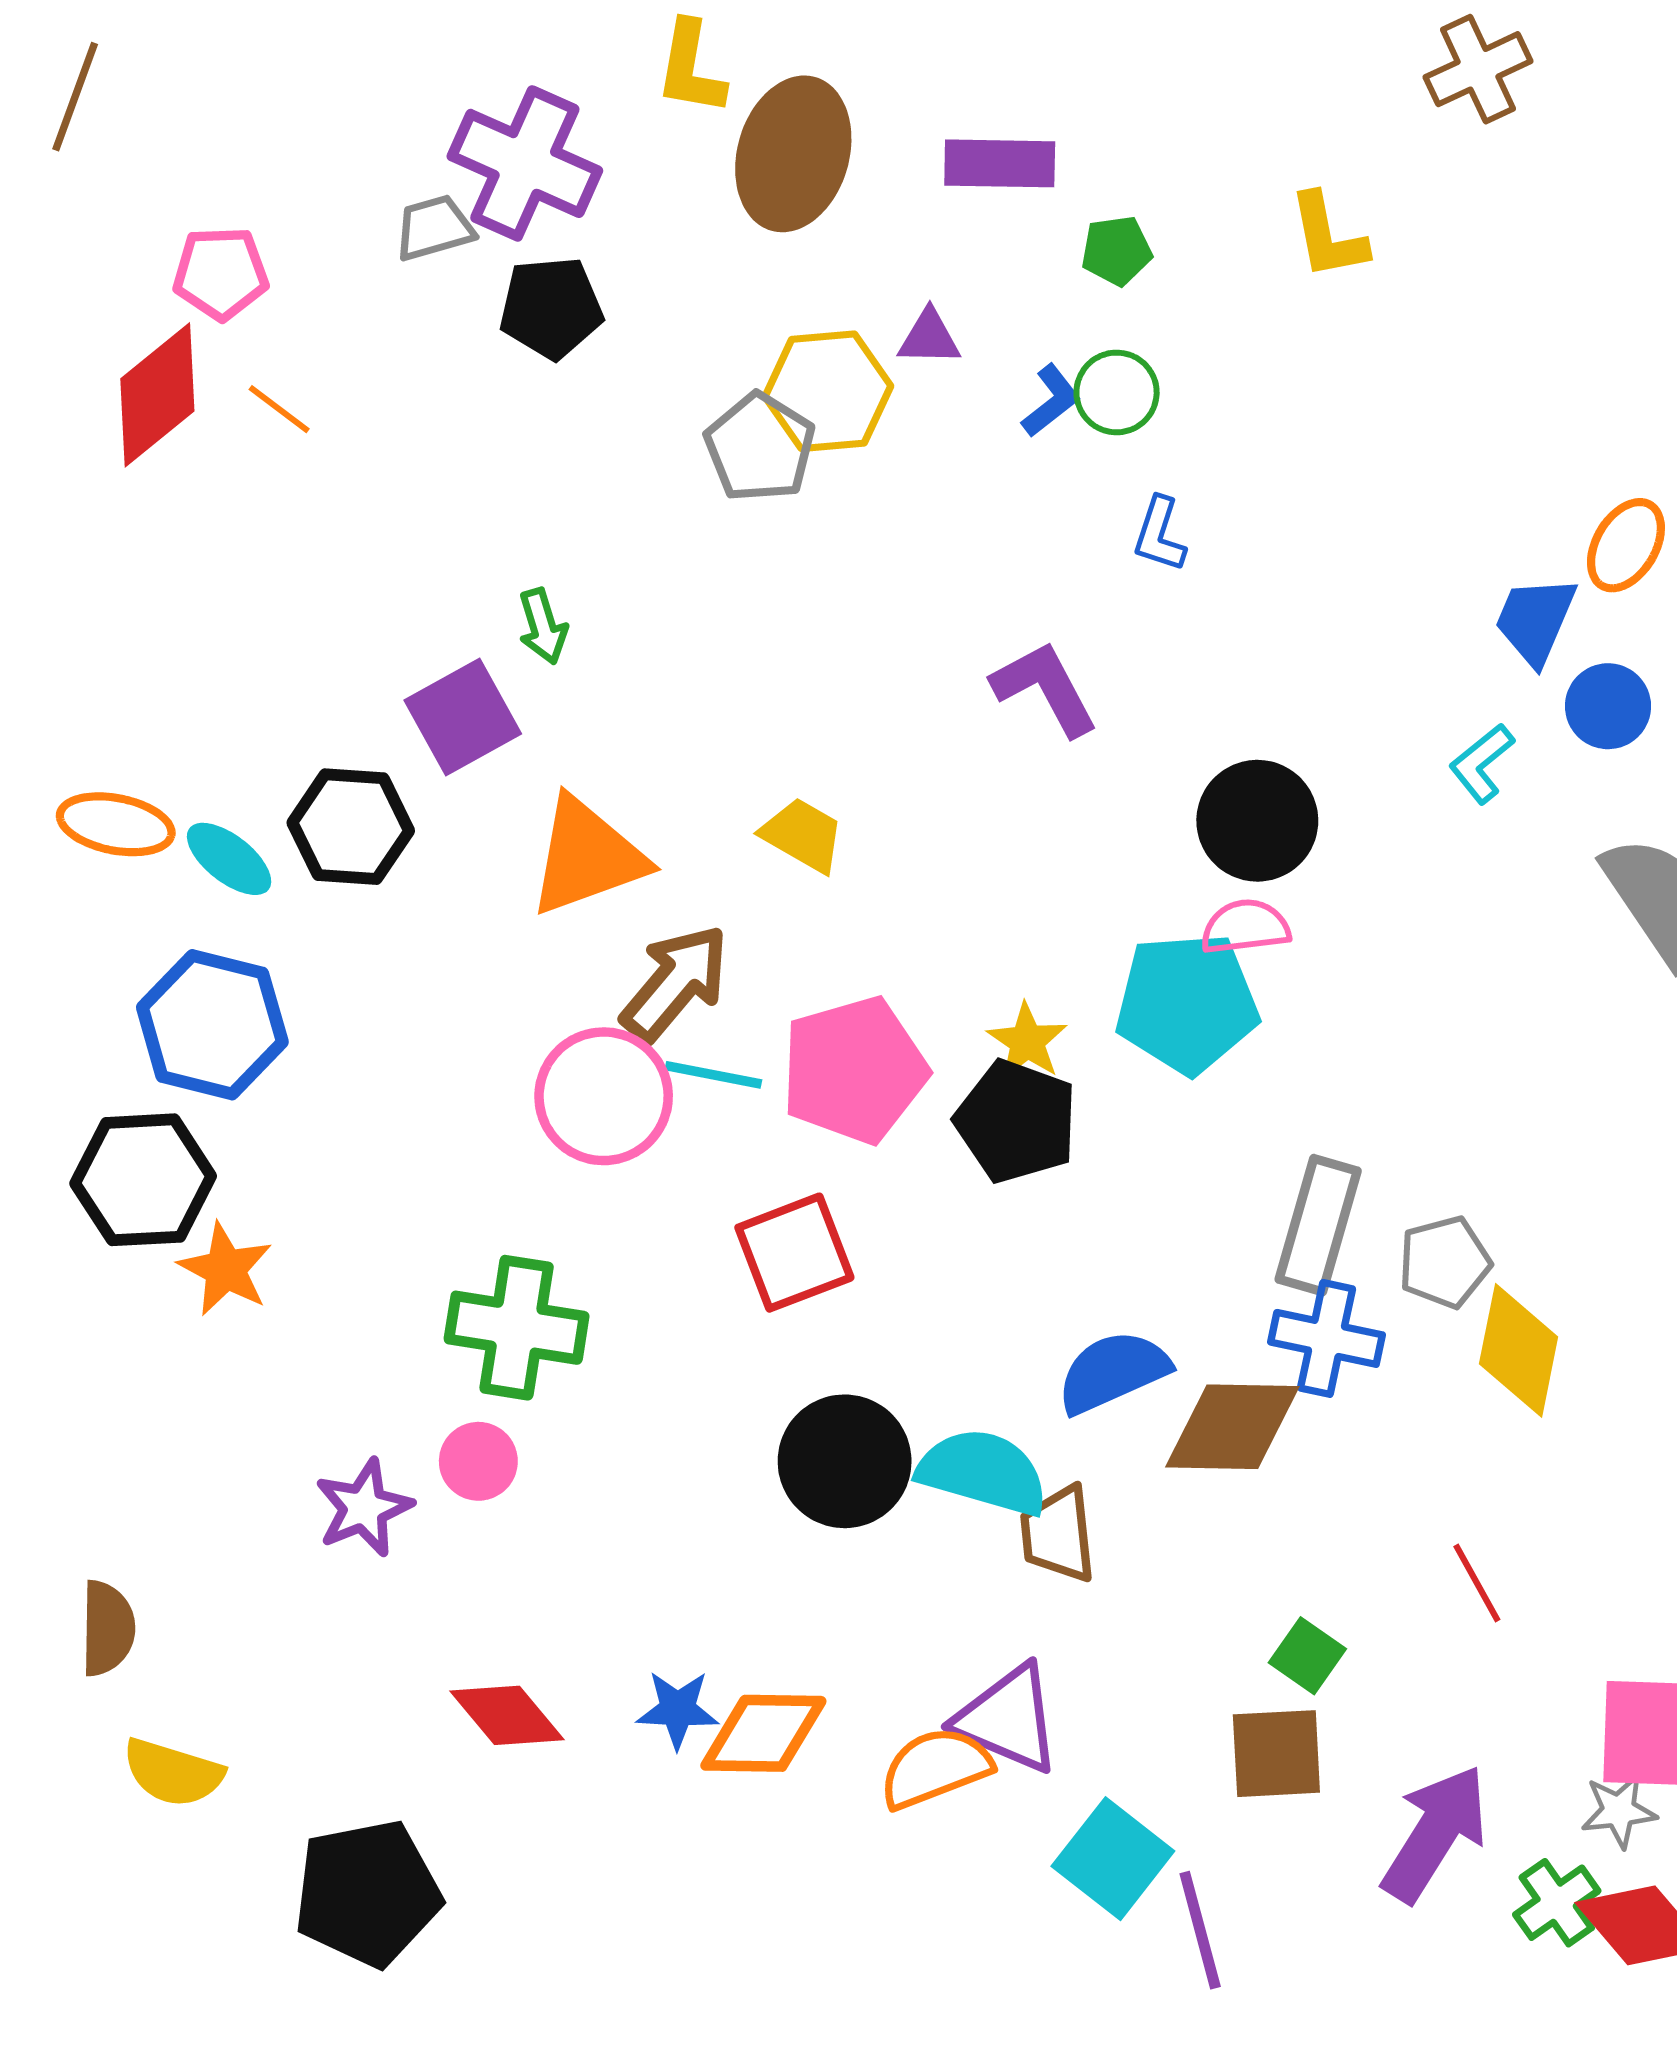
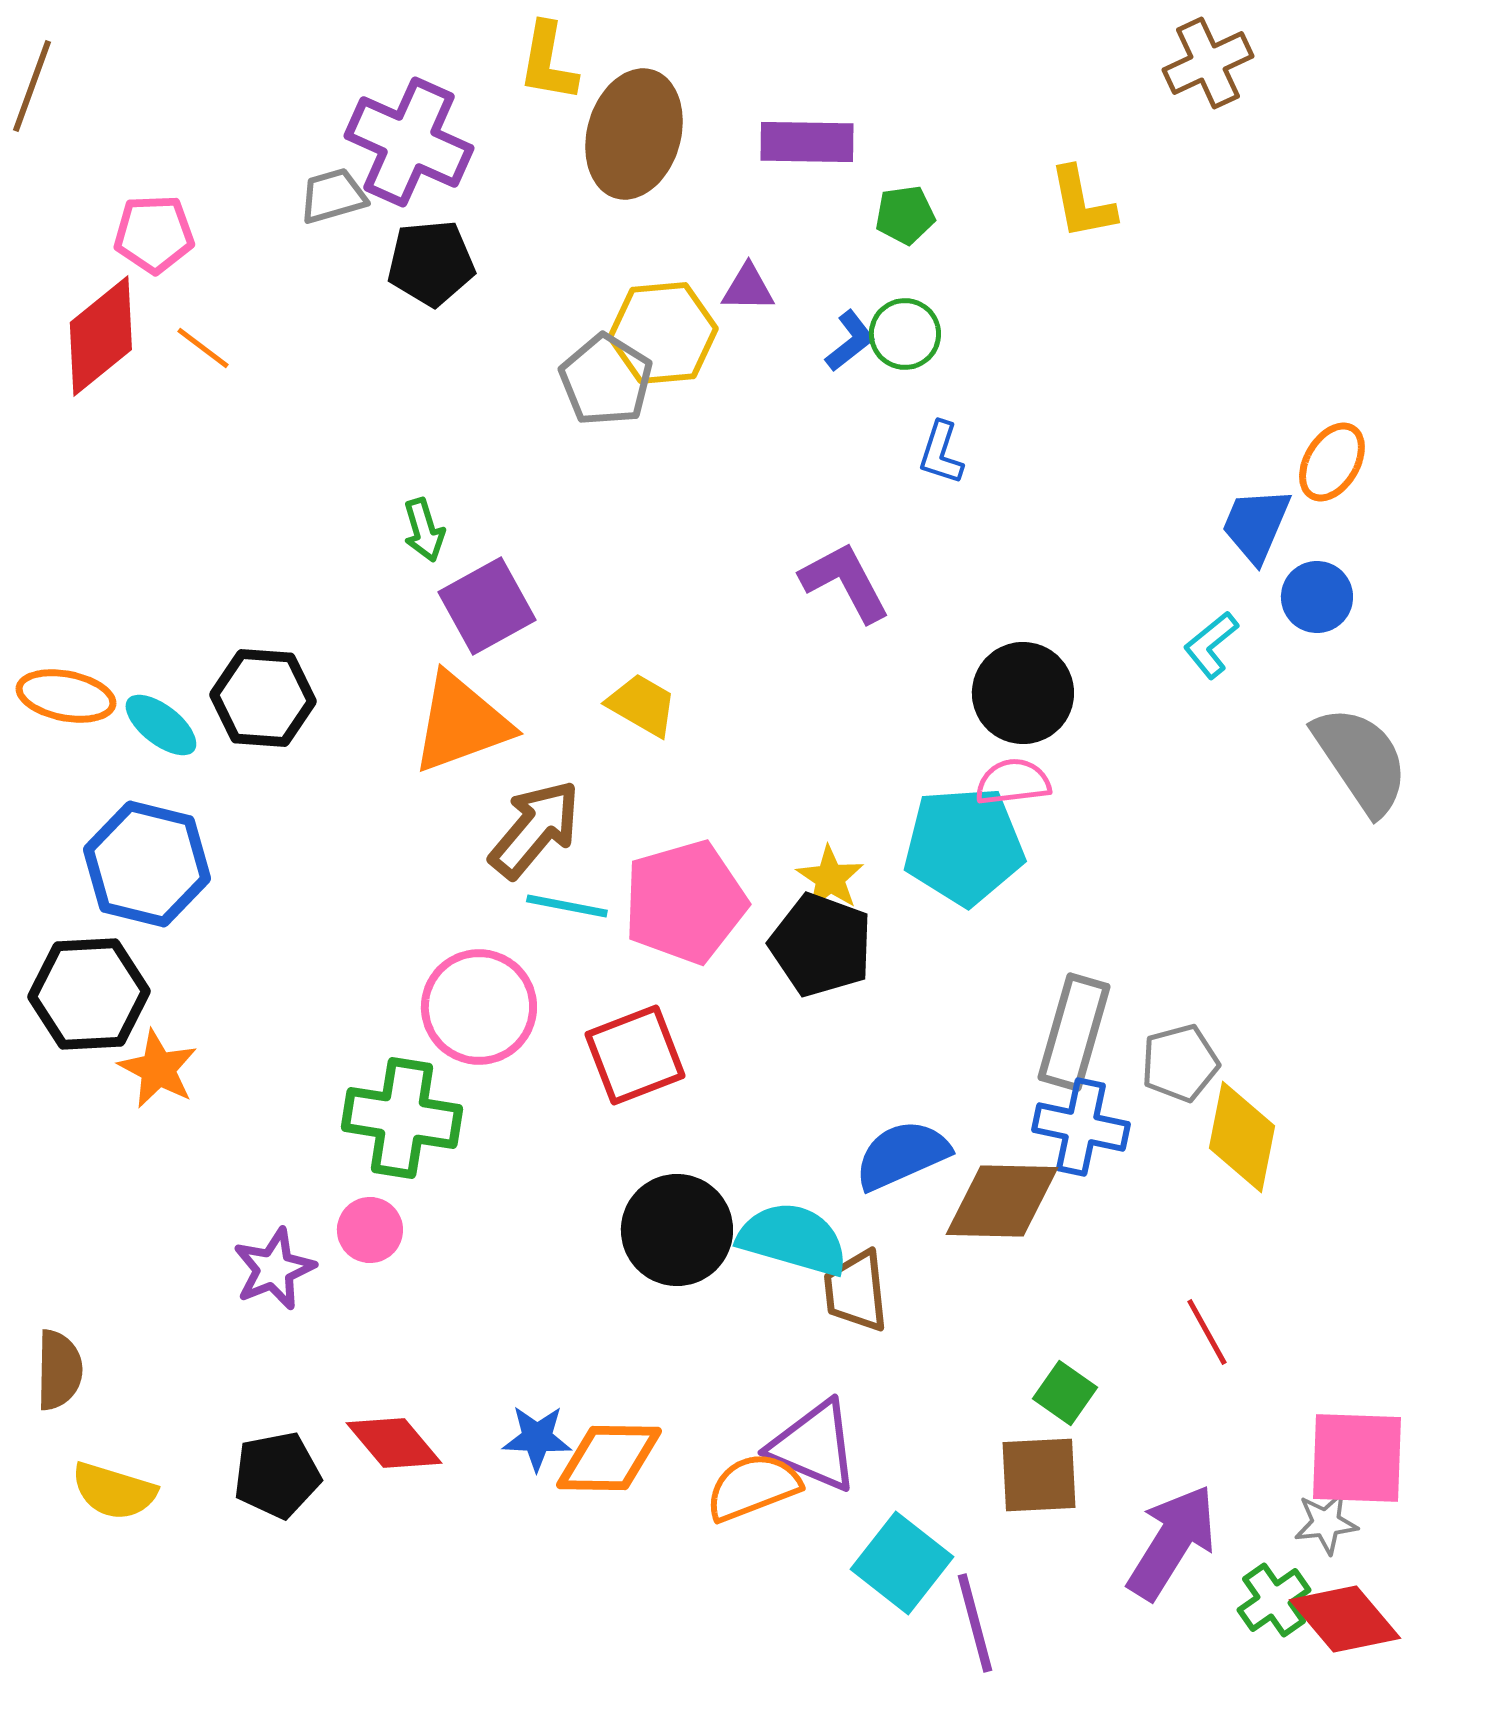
purple square: (463, 717) -> (487, 606), moved
pink circle: (604, 1096) -> (479, 1007), moved
black pentagon: (367, 1893) -> (277, 1475), moved, size x0.7

